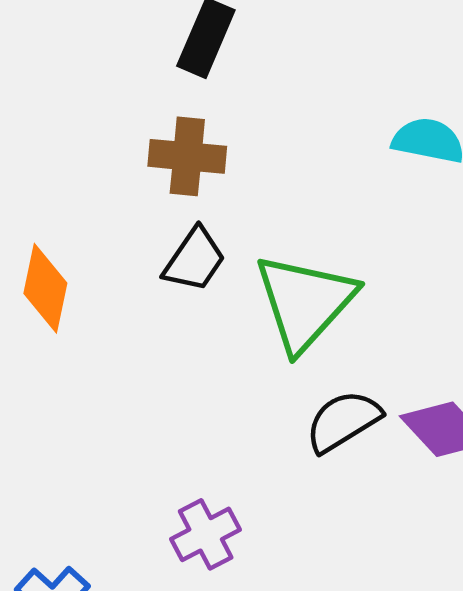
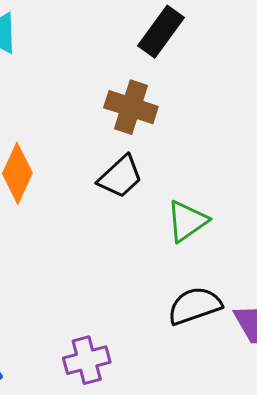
green triangle: (305, 302) -> (187, 221), size x0.6

